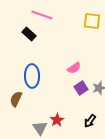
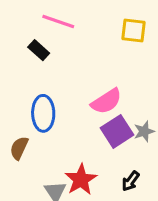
pink semicircle: (74, 68) -> (106, 101), size x1.5
purple square: (81, 88) -> (117, 131), size x1.5
red star: (57, 120) -> (81, 180), size x1.5

